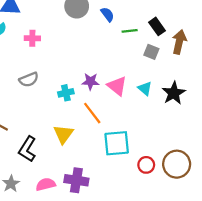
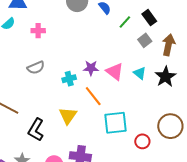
green line: (130, 31) -> (125, 22), turned -40
brown arrow: (179, 42) -> (169, 45), moved
gray square: (151, 52) -> (145, 40), turned 32
brown circle: (177, 164) -> (170, 126), moved

